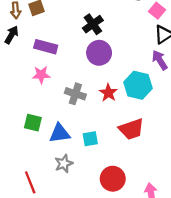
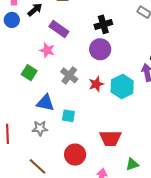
green square: (33, 123) -> (29, 73), moved
red trapezoid: (131, 129) -> (110, 138), moved

